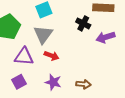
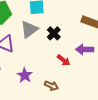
black cross: (83, 23) -> (54, 33), moved
red arrow: (52, 56) -> (64, 60), moved

